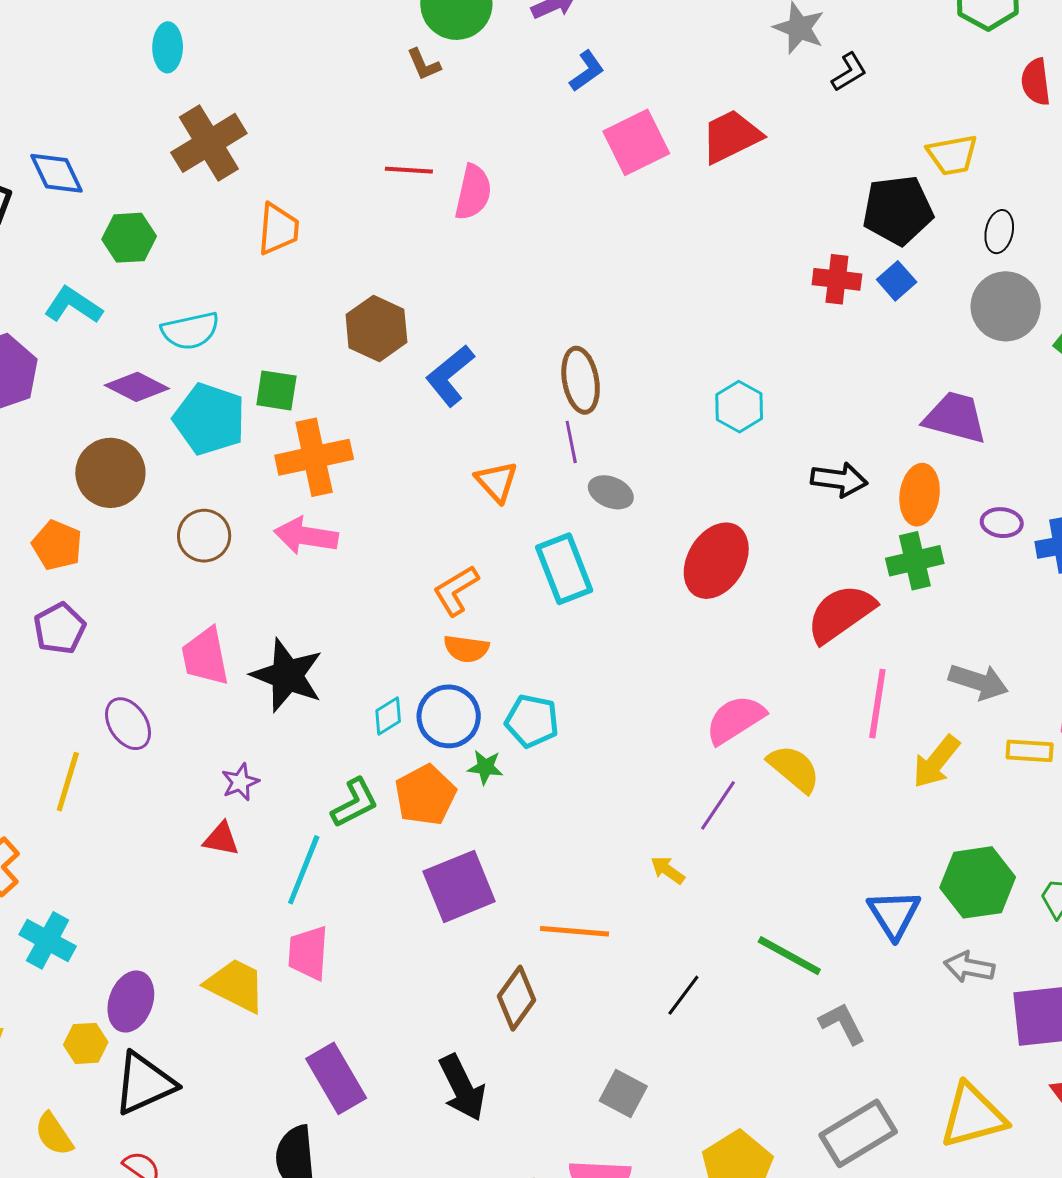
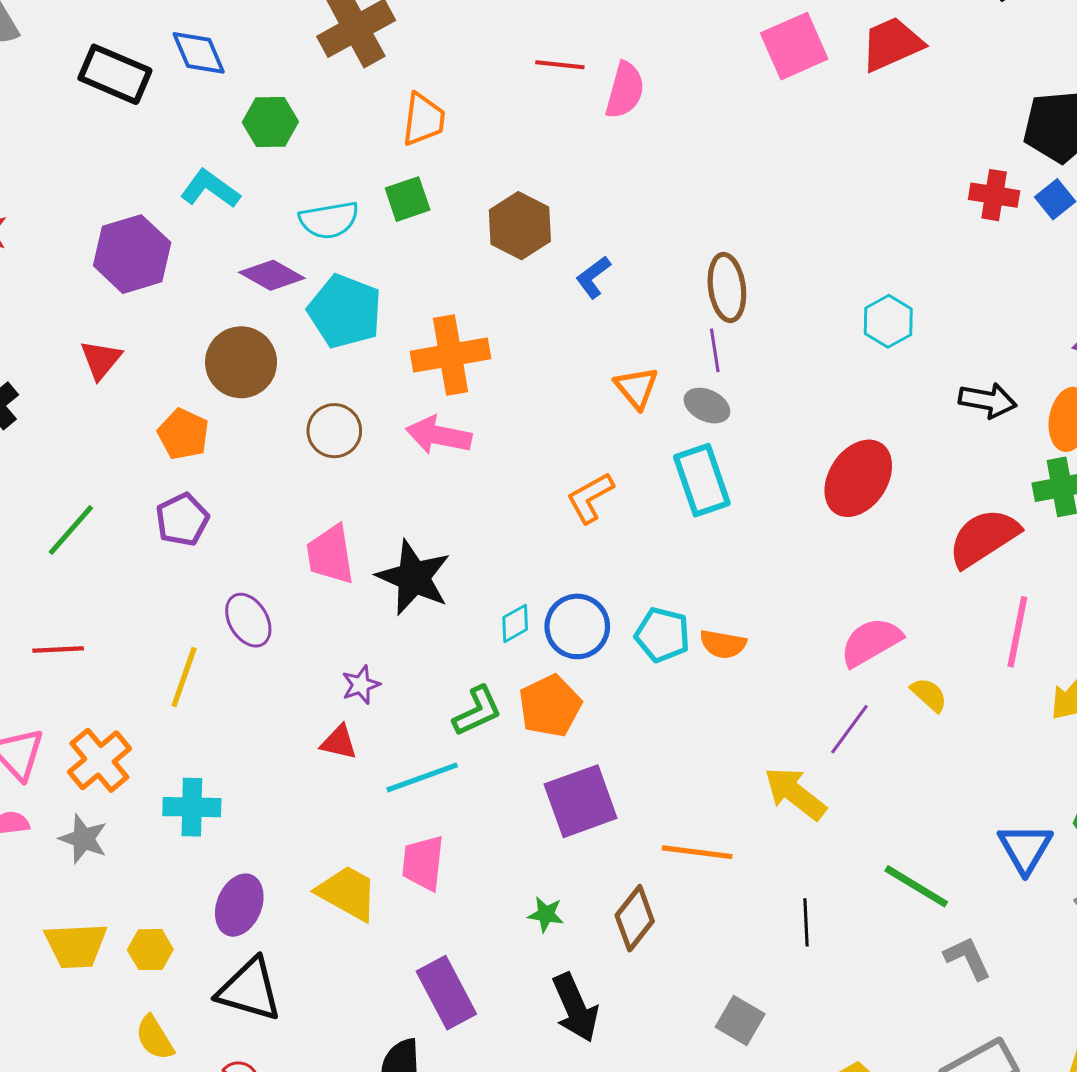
blue L-shape: (450, 376) -> (593, 277), size x0.7
green square: (276, 390) -> (408, 199), moved, turned -30
gray ellipse: (611, 492) -> (707, 406), moved
orange semicircle: (466, 649) -> (723, 644), moved
green star: (485, 767) -> (546, 914), moved
yellow semicircle: (794, 769) -> (929, 695), size x0.7
cyan line: (304, 870) -> (422, 777), turned 46
yellow arrow: (668, 870) -> (795, 794), size x1.8
cyan cross: (48, 940) -> (192, 807), moved, turned -30
black line: (683, 995) -> (806, 922), turned -42
yellow hexagon: (86, 1043) -> (150, 950), moved
black triangle: (144, 1083) -> (249, 990), turned 38

